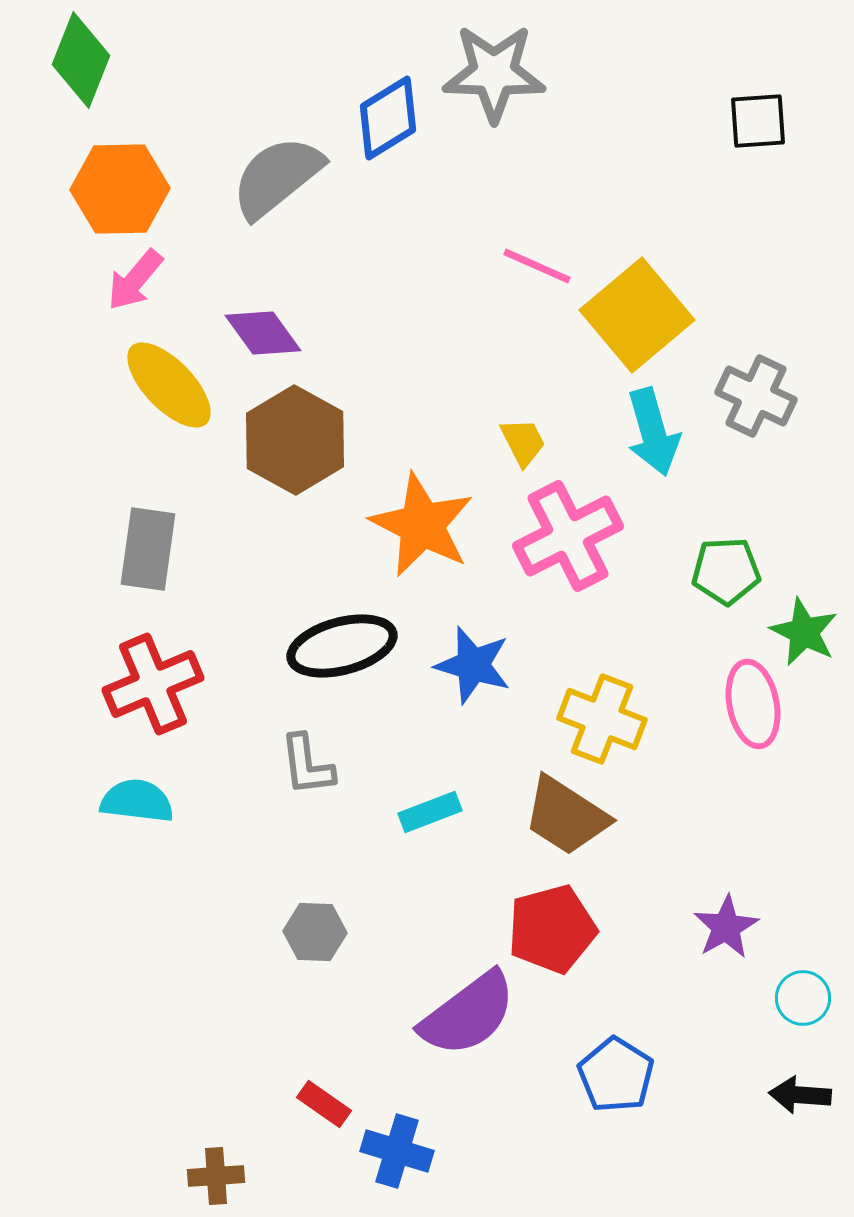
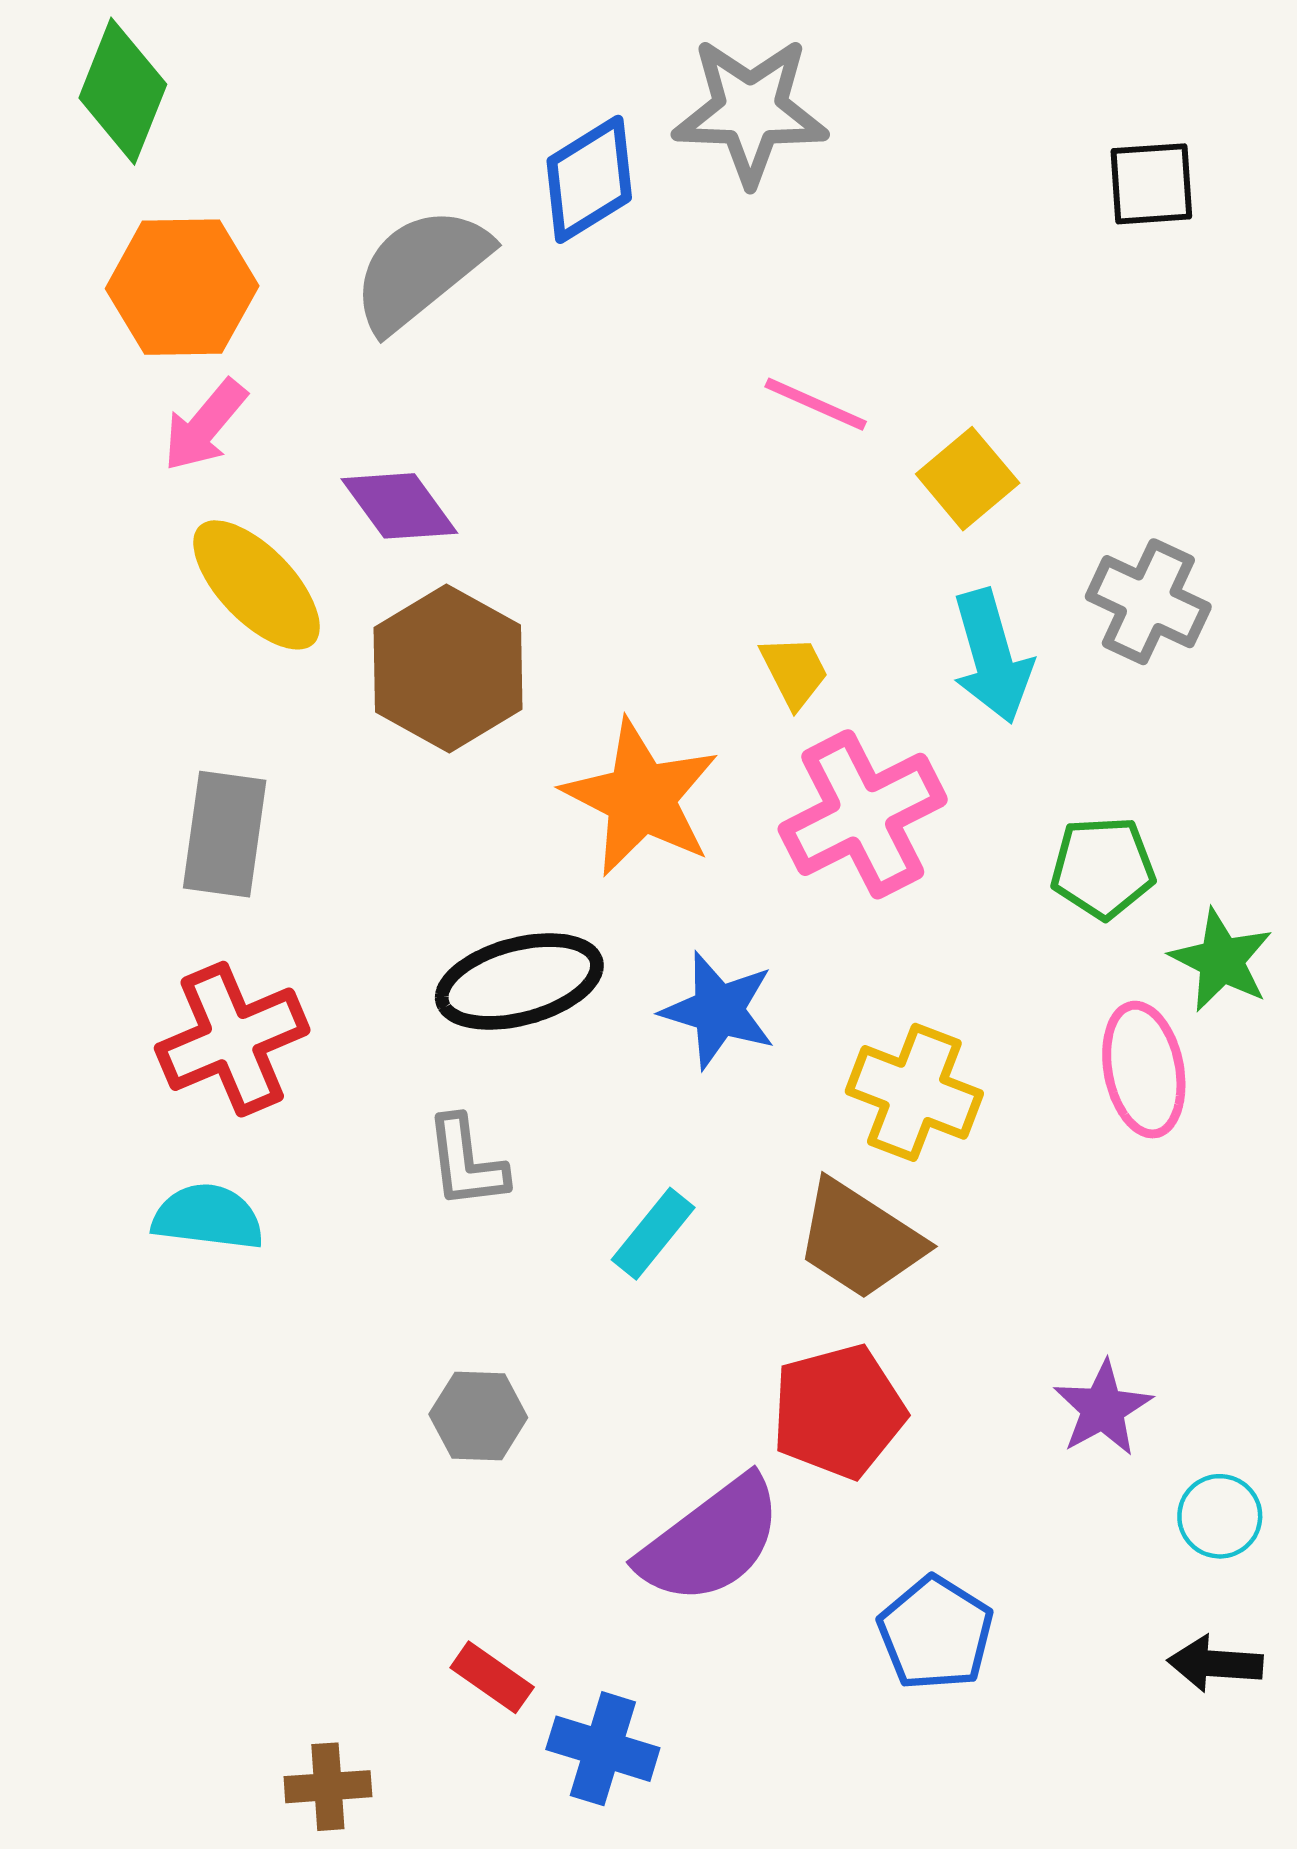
yellow square: (637, 315) -> (968, 479), size x0.6
cyan rectangle: (430, 812) -> (653, 1234), turned -30

